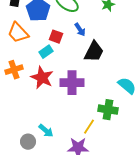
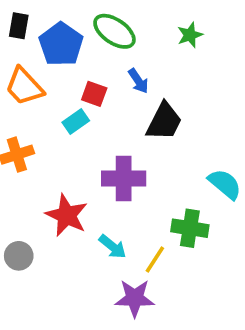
red star: (42, 78) -> (67, 215), moved
cyan arrow: (46, 131) -> (113, 247), moved
gray circle: (28, 142) -> (19, 256), moved

